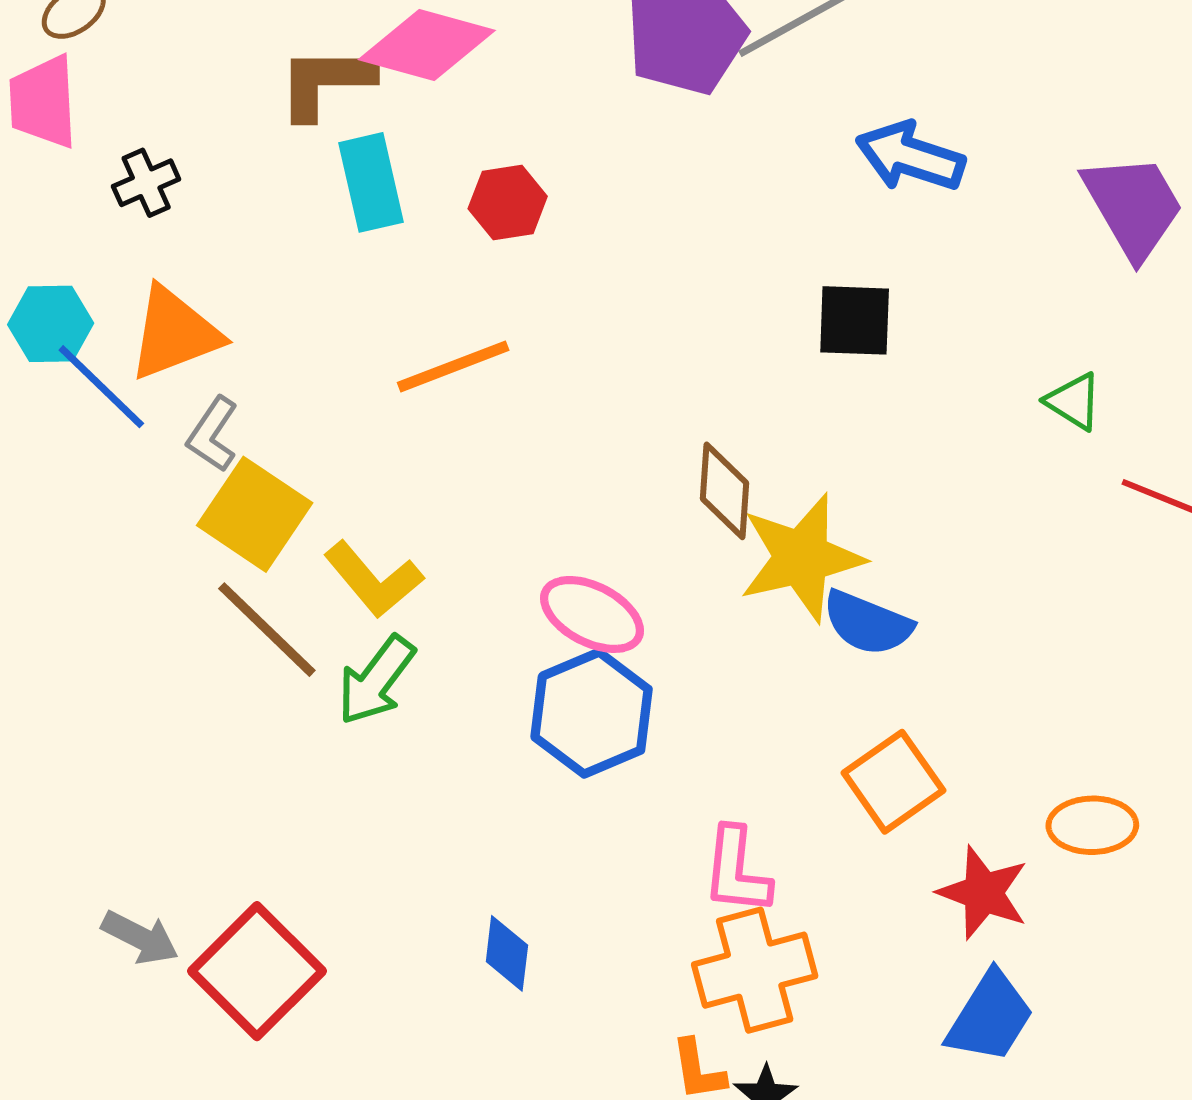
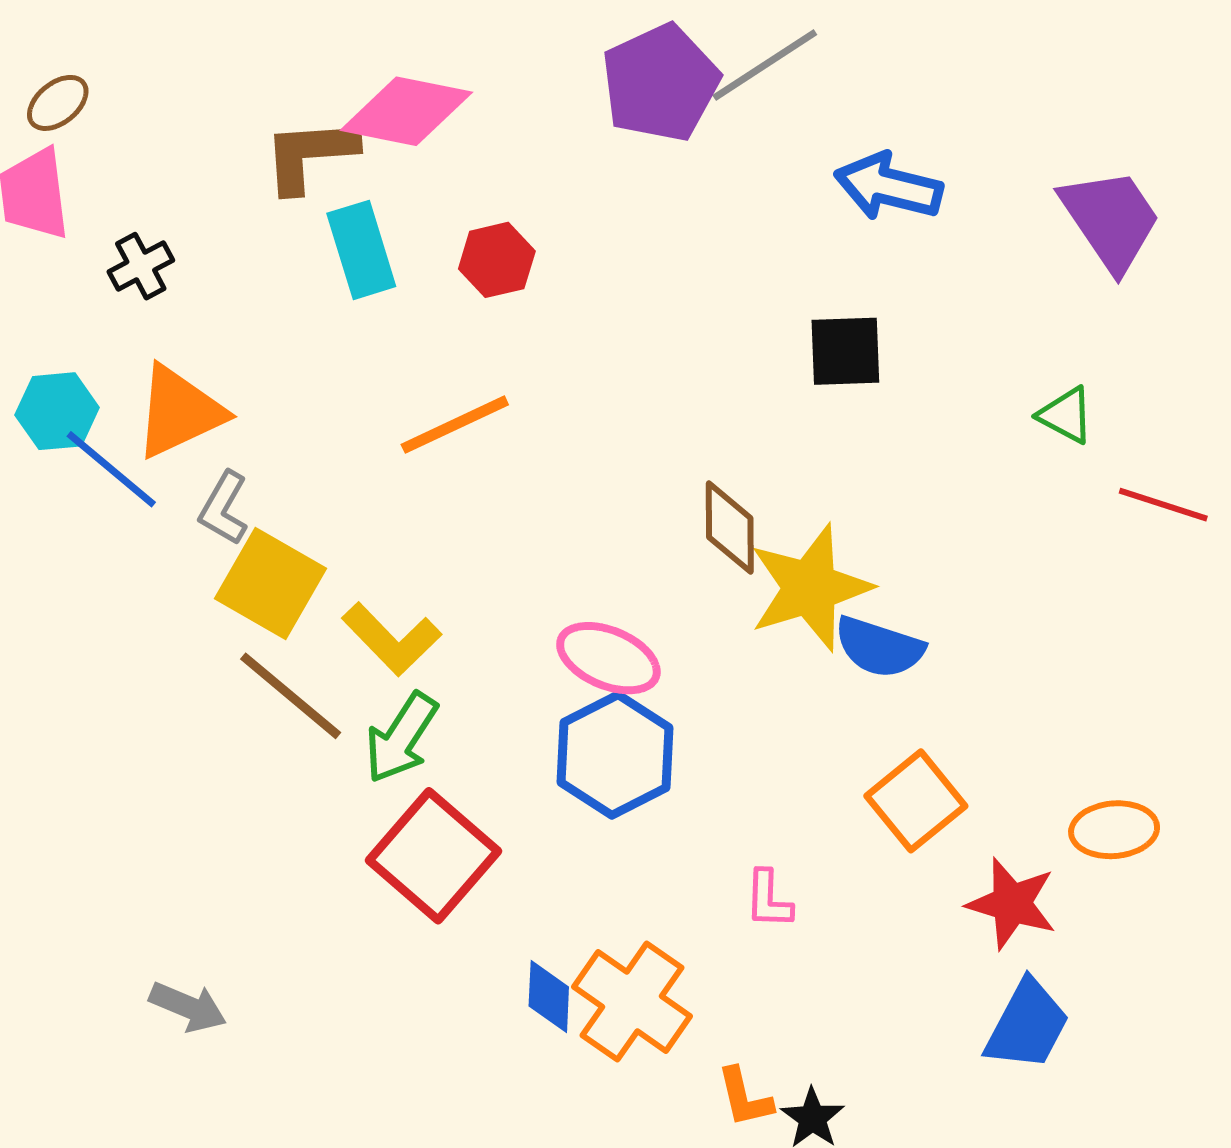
pink L-shape: (737, 871) -> (768, 899), size x0.7
orange cross: (755, 970) -> (632, 1002), moved, turned -36
red square: (257, 971) -> (434, 856), moved

